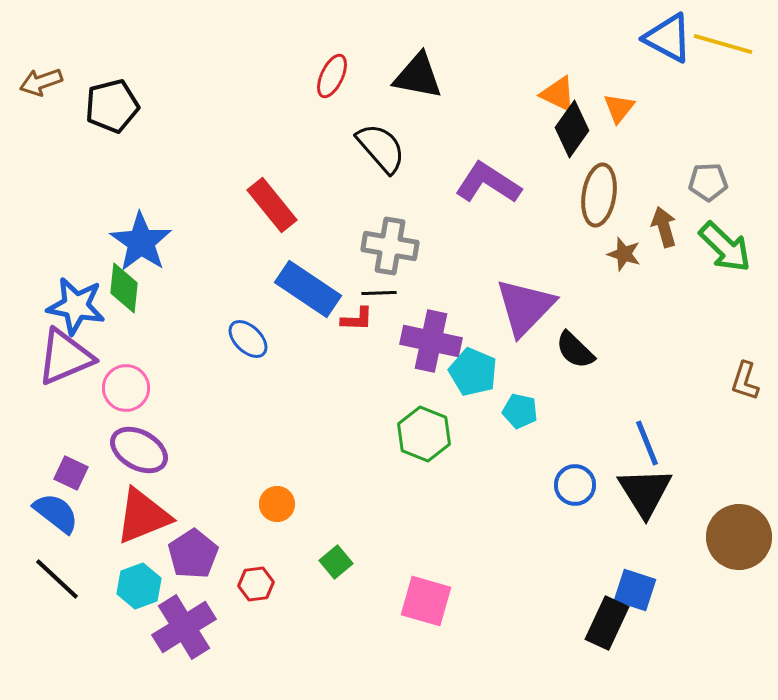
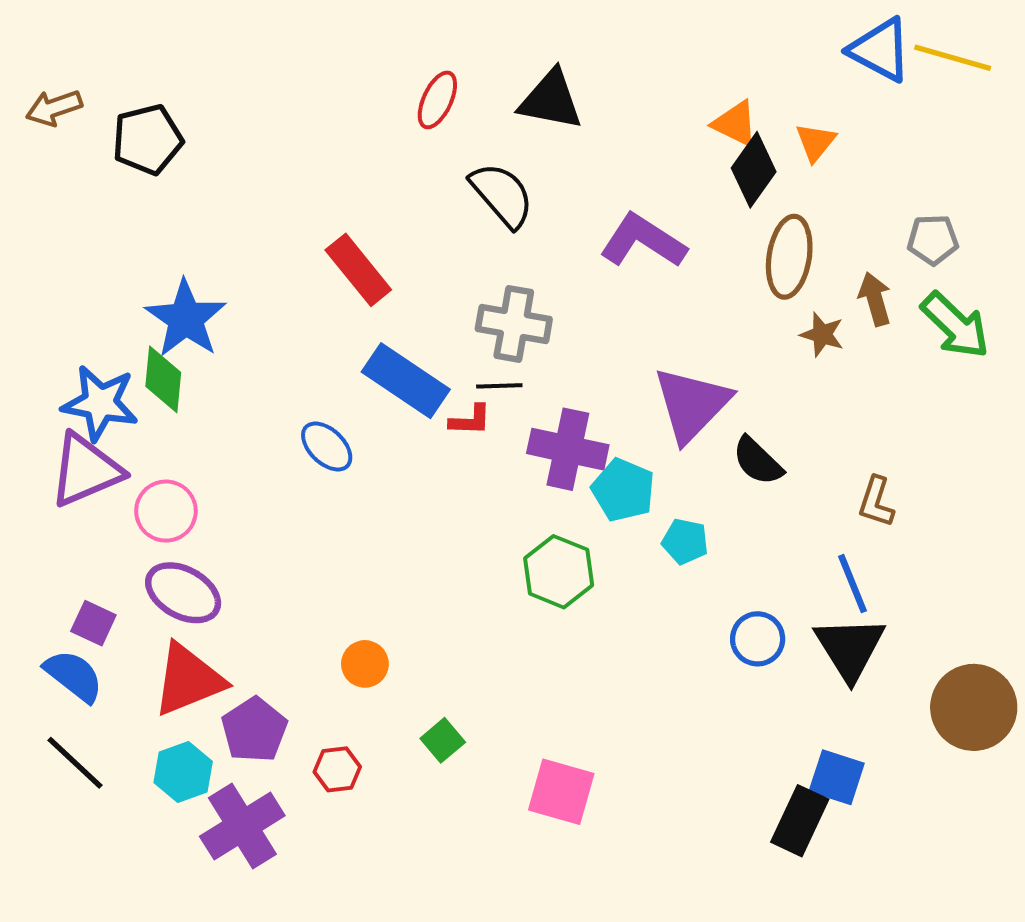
brown L-shape: (745, 381) -> (876, 502), moved

